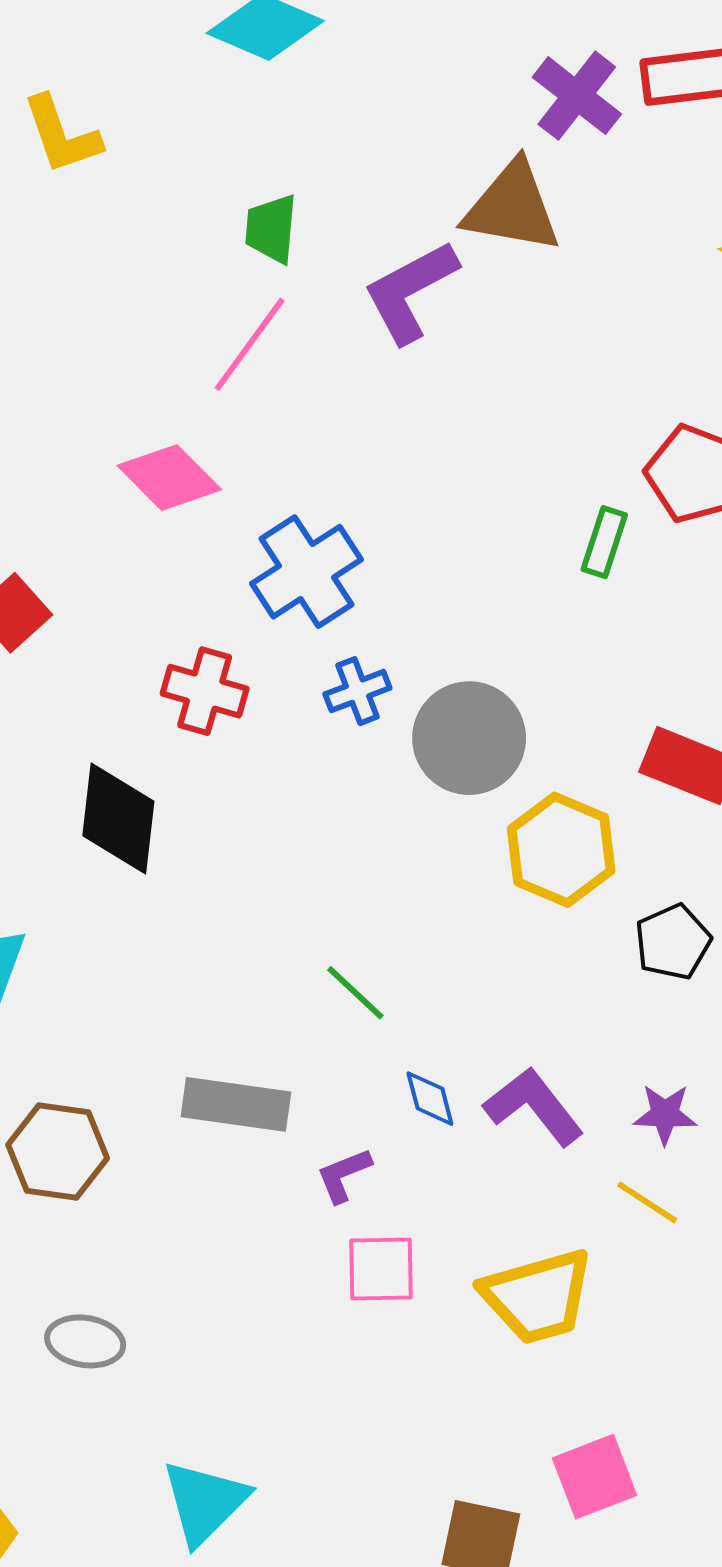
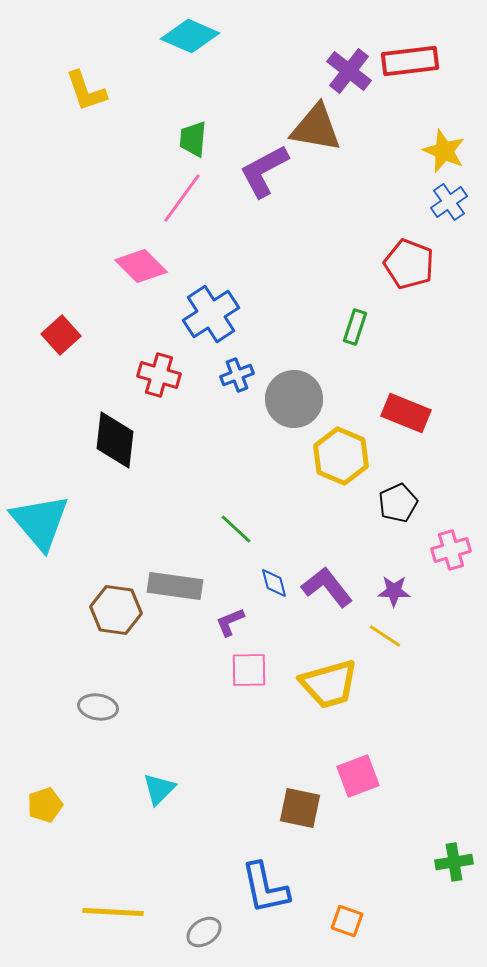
green rectangle: (604, 542) -> (355, 327), moved
brown hexagon: (58, 1151) -> (116, 610), moved
cyan triangle: (205, 1502) -> (159, 789), size x0.7

